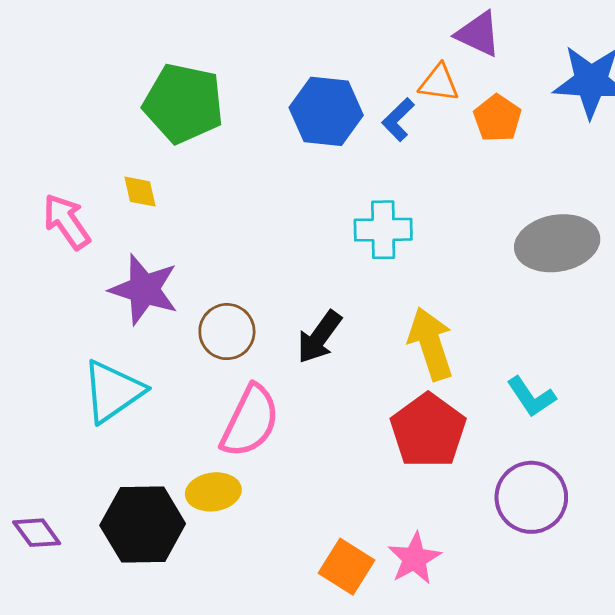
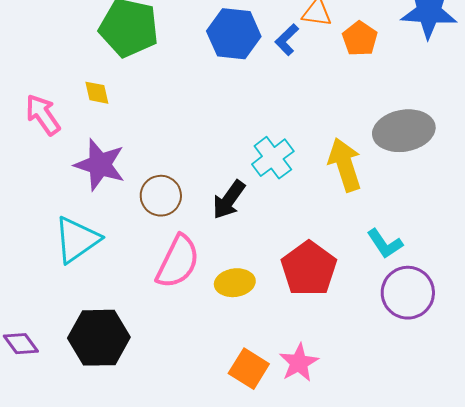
cyan cross: (383, 230) -> (273, 158), moved, turned -36
yellow arrow: (431, 344) -> (345, 165), moved
yellow ellipse: (213, 492) -> (235, 283), moved
purple circle: (531, 497) -> (408, 293), moved

